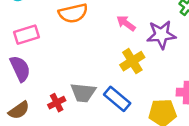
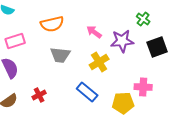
gray trapezoid: (83, 93) -> (60, 55), moved

